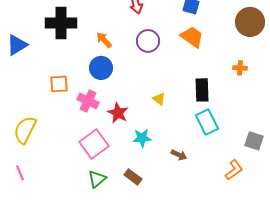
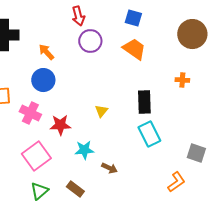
purple circle: (148, 41) -> (90, 41), moved
yellow triangle: (159, 99) -> (101, 111), turned 32
red star: (118, 113) -> (60, 125), turned -30
brown arrow: (179, 155) -> (109, 168), moved

